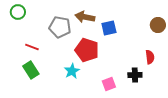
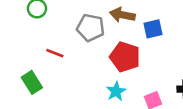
green rectangle: (31, 70) -> (32, 82), moved
cyan star: (72, 71) -> (116, 91), moved

